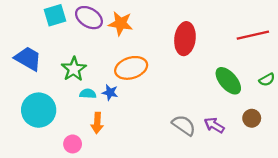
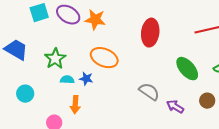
orange ellipse: (131, 68) -> (104, 58), turned 40
cyan circle: (39, 110) -> (25, 94), size x0.6
gray semicircle: (184, 125) -> (149, 92), moved

